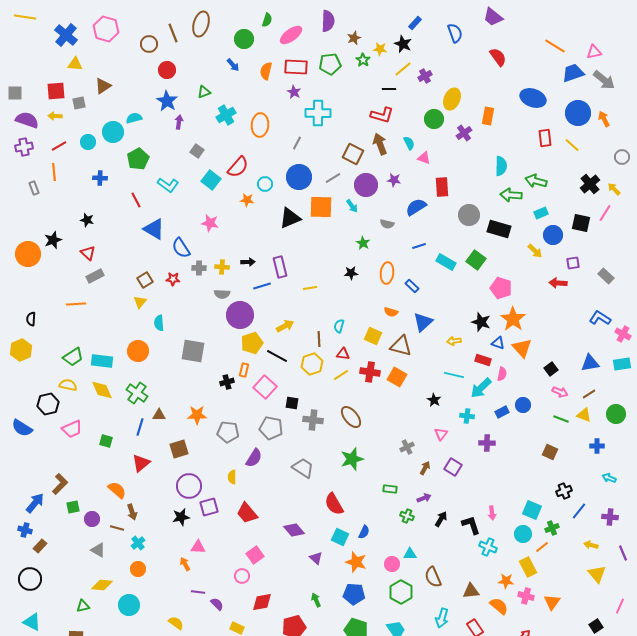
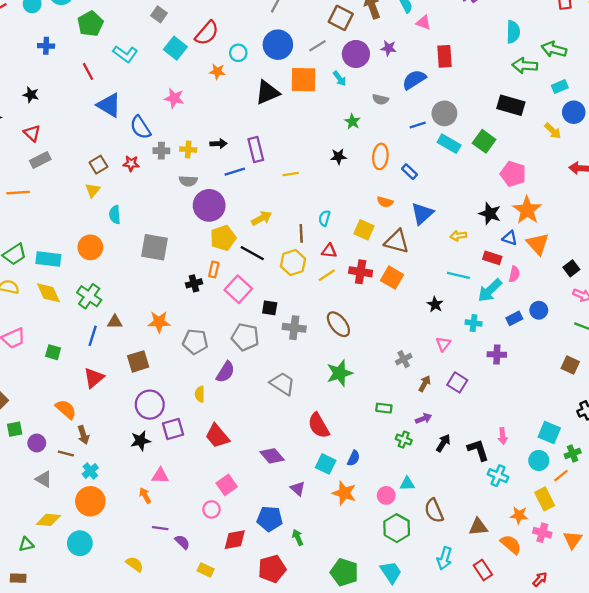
gray circle: (469, 215) -> (444, 113), moved
orange circle: (138, 569) -> (90, 501), size x1.6
blue pentagon: (354, 594) -> (270, 519), moved

